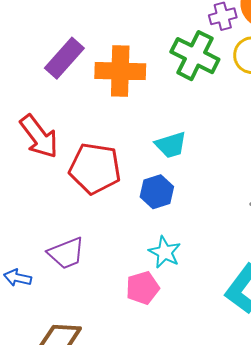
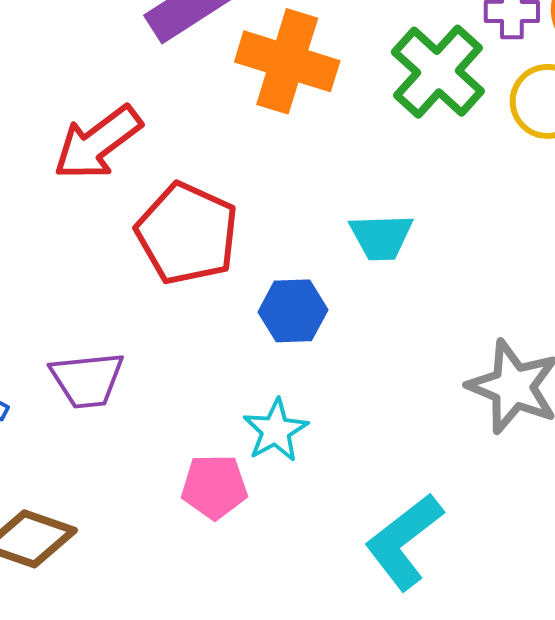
red arrow: (39, 137) -> (98, 143), turned 75
cyan trapezoid: (171, 145) -> (381, 237), moved

